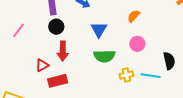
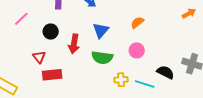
black circle: (56, 27) -> (51, 32), moved
red arrow: (63, 51) -> (74, 44), moved
black semicircle: (169, 61) -> (165, 72), turned -60
red triangle: (42, 65) -> (39, 57), turned -48

